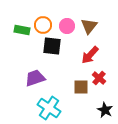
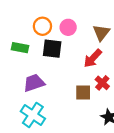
brown triangle: (89, 26) -> (101, 33), moved
green rectangle: (22, 30) -> (20, 48), moved
cyan cross: (49, 108) -> (33, 115), moved

